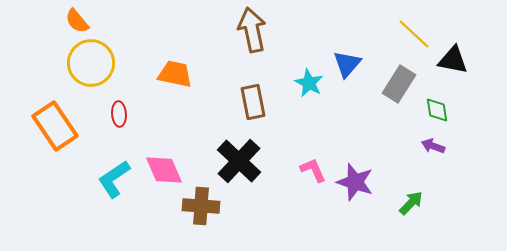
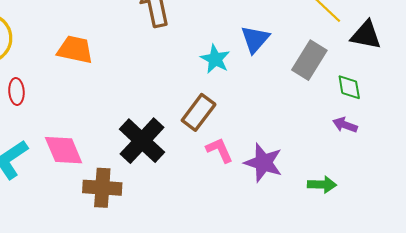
brown rectangle: (253, 102) -> (199, 112), moved, turned 48
green arrow: (411, 203) -> (322, 185), turned 48

